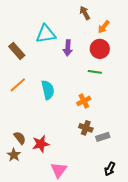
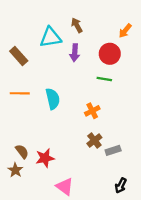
brown arrow: (85, 13) -> (77, 25), moved
orange arrow: (104, 27) -> (125, 31), moved
orange line: (18, 85) -> (20, 93), turned 42
brown cross: (86, 128) -> (94, 140), turned 32
pink triangle: (59, 170) -> (65, 187), turned -30

